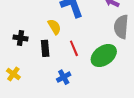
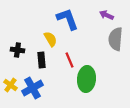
green ellipse: (104, 56) -> (86, 79), moved, turned -50
blue cross: (64, 77) -> (32, 88), moved, size x1.5

